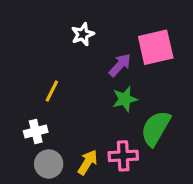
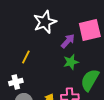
white star: (83, 34) -> (45, 22), size x1.6

